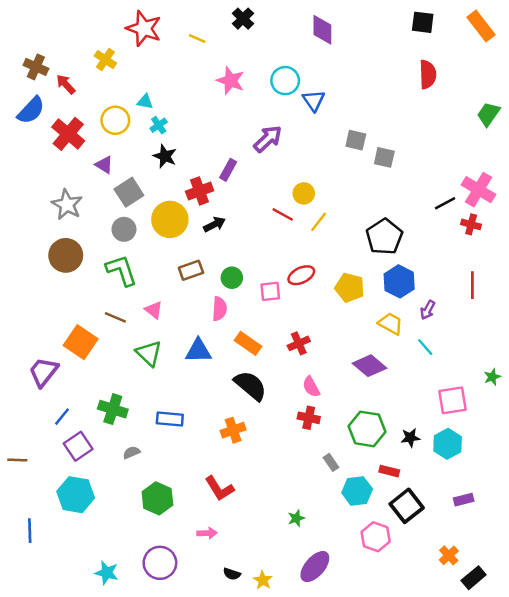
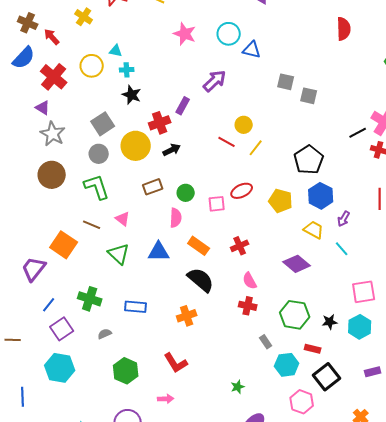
blue triangle: (314, 100) -> (252, 50), turned -42
cyan cross: (159, 125) -> (127, 70), turned 32
purple triangle: (104, 165) -> (43, 108), moved

